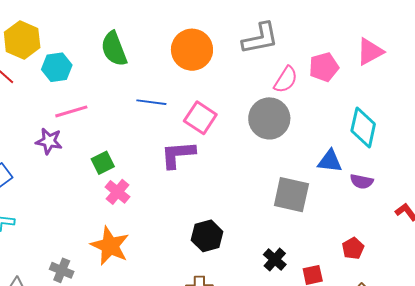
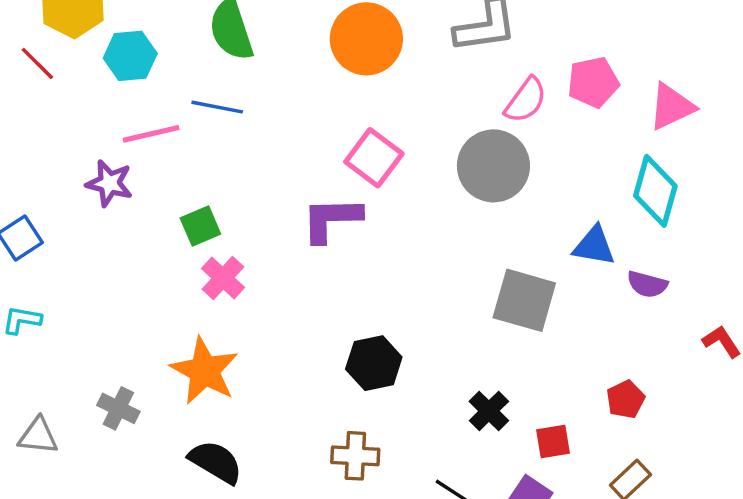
pink triangle: (370, 52) -> (672, 107), moved
blue line: (151, 102) -> (217, 107), moved

